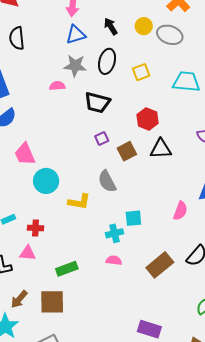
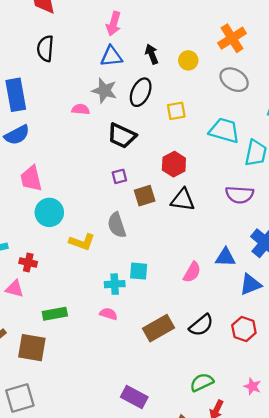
gray ellipse: (170, 35) -> (234, 80), moved

